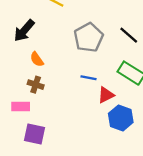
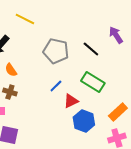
gray pentagon: (89, 37) -> (56, 51), turned -30
blue line: (89, 78) -> (56, 86), turned -56

